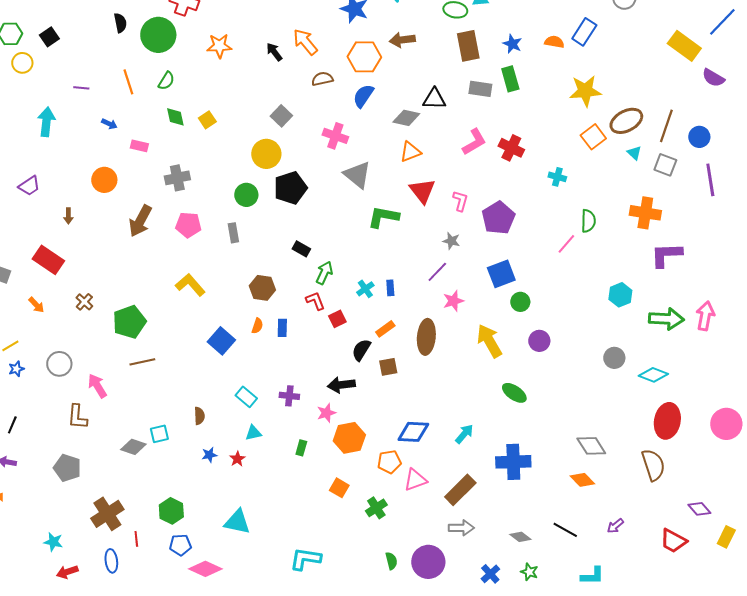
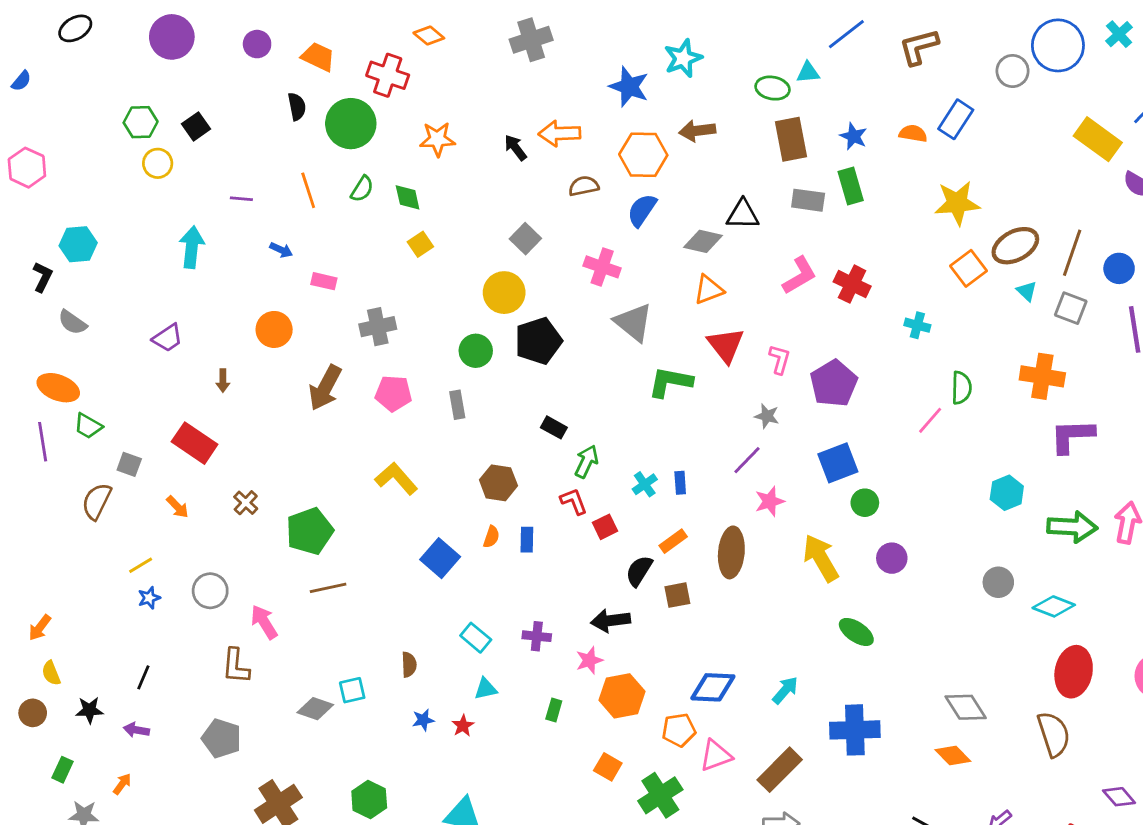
orange arrow: (305, 42) -> (560, 133), turned -52
green diamond: (175, 117) -> (408, 197), moved
green cross: (376, 508) -> (660, 795), size x1.4

